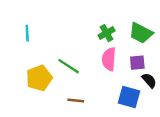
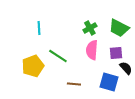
cyan line: (27, 33) -> (39, 28), moved
brown line: (76, 101) -> (74, 84), moved

